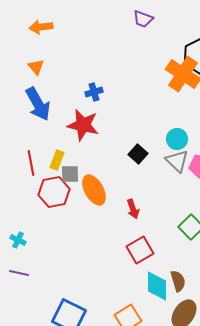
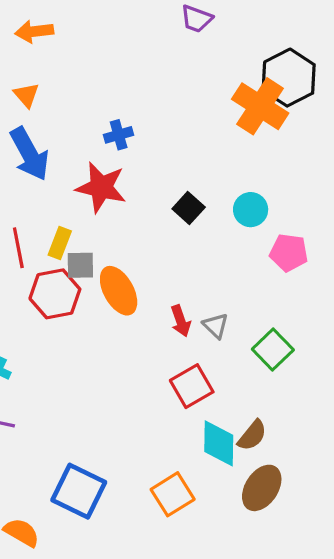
black square: (138, 154) -> (189, 208), moved
gray triangle: (177, 161) -> (216, 326), moved, size x0.7
brown semicircle: (178, 281) -> (252, 435), turned 55

